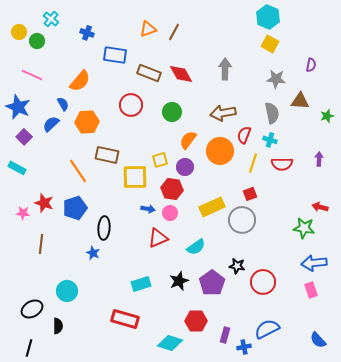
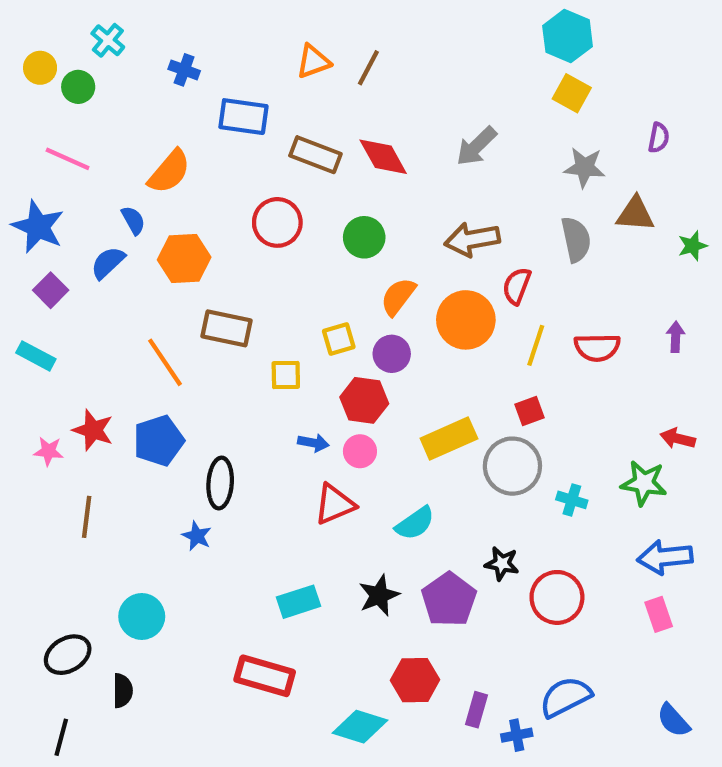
gray arrow: (225, 69) -> (476, 146), turned -135
cyan cross: (270, 140) -> (572, 500), moved
yellow square: (135, 177) -> (286, 375), size x0.6

